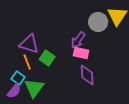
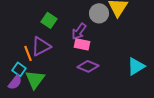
purple triangle: (29, 44) -> (41, 46), moved, turned -45
green square: (47, 58) -> (49, 20), moved
purple diamond: (87, 75) -> (88, 66), turned -65

